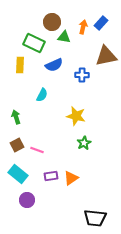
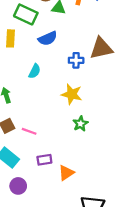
brown triangle: (106, 56) -> (101, 48), moved
blue cross: (82, 75) -> (76, 60), moved
orange triangle: (71, 178) -> (66, 173), moved

